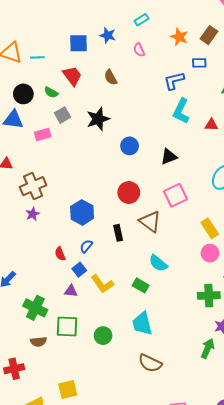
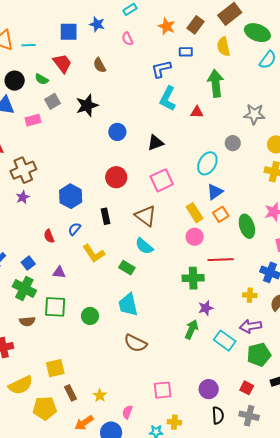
brown triangle: (150, 222) -> (146, 216), moved
blue square: (79, 270) -> (28, 263), moved
yellow L-shape: (102, 284) -> (94, 253), moved

